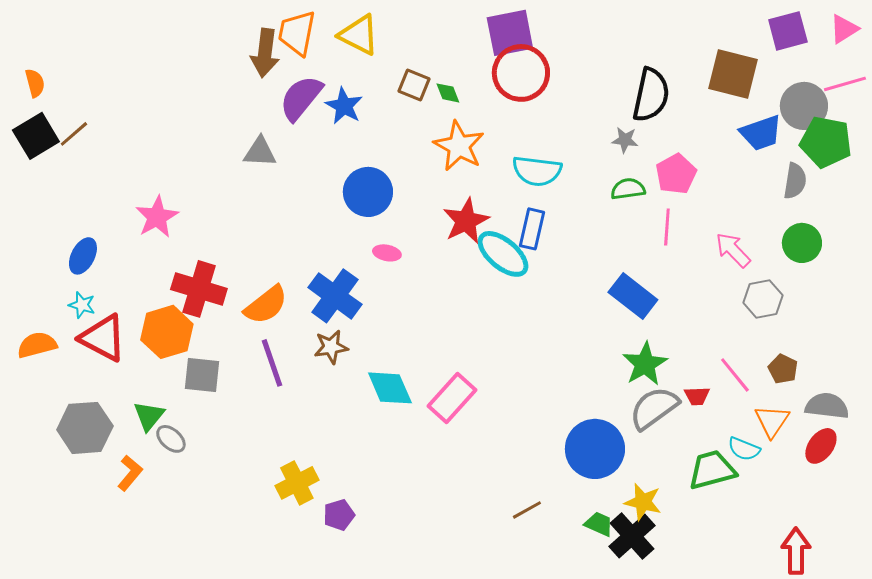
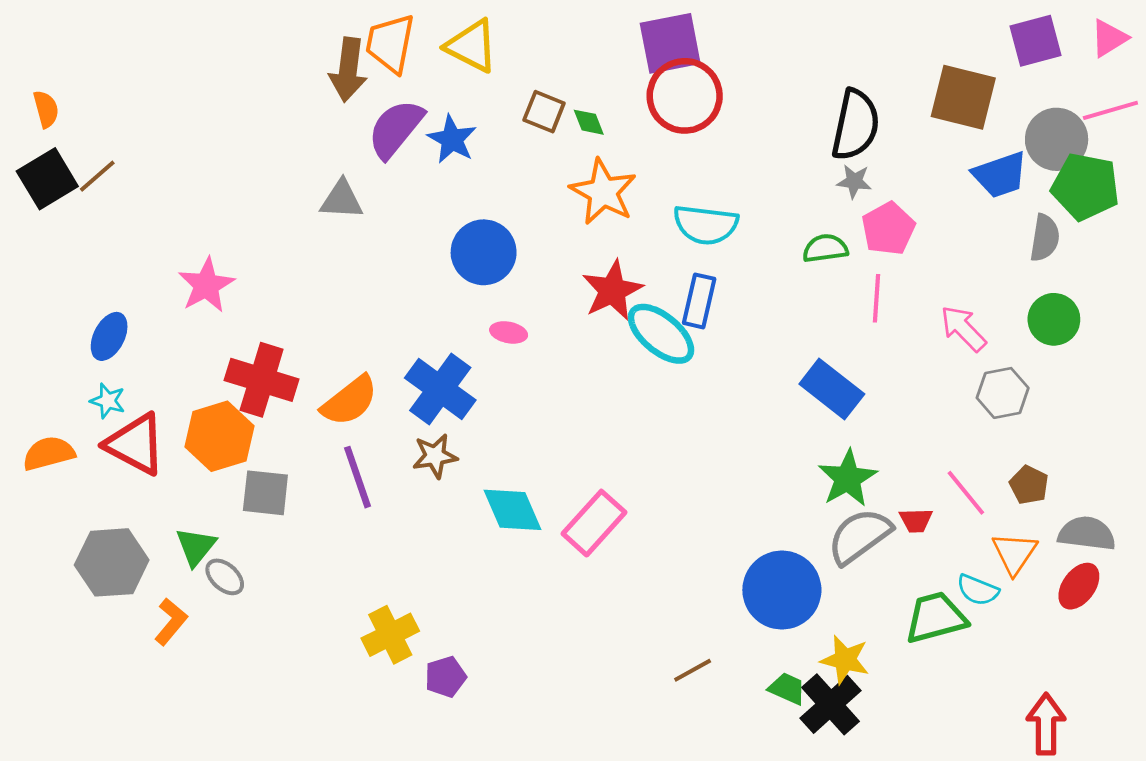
gray star: (625, 140) -> (854, 181), moved

